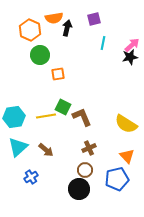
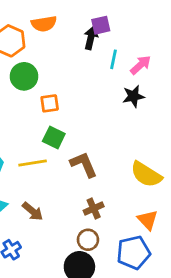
black arrow: (67, 28) -> (91, 38), moved
pink arrow: (132, 45) -> (141, 65), moved
black star: (130, 57) -> (133, 96), moved
green square: (63, 107) -> (54, 137), moved

